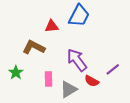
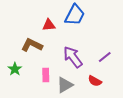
purple line: (113, 69) -> (105, 57), moved
red semicircle: (92, 81) -> (95, 81), moved

